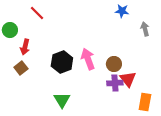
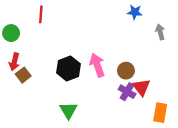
red line: (37, 13) -> (41, 14), turned 49
red arrow: (25, 47) -> (14, 62), moved
purple cross: (115, 83) -> (127, 92), turned 35

